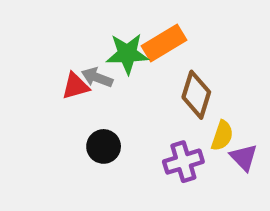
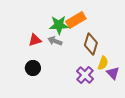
gray arrow: (97, 77) -> (55, 41), moved
black circle: (104, 146) -> (33, 68), moved
purple cross: (183, 162) -> (85, 75), turned -30

